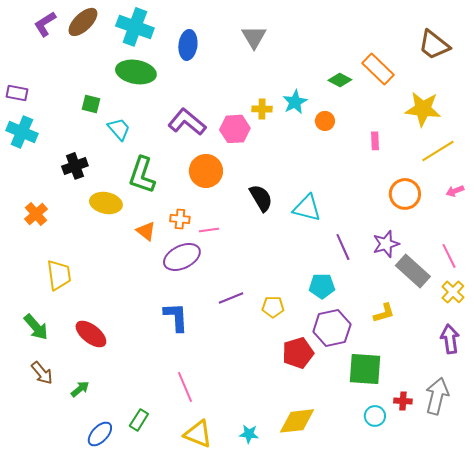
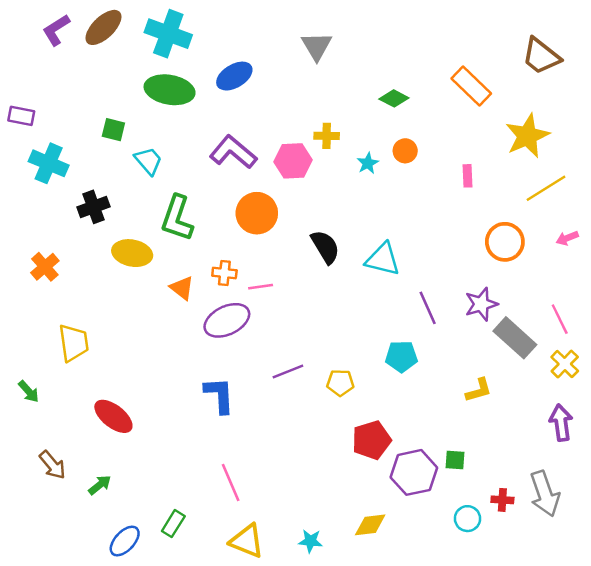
blue ellipse: (188, 45) -> (234, 76), moved, turned 52
green diamond: (340, 80) -> (394, 98), moved
cyan star: (295, 102) -> (368, 163), moved, size x0.7
yellow star: (423, 109) -> (527, 136), turned -30
cyan cross: (22, 132) -> (49, 163), moved
green arrow: (36, 327) -> (29, 391), moved, size x0.7
purple hexagon: (332, 328) -> (414, 472), moved
green square: (365, 369) -> (455, 460), size x0.5
gray arrow: (437, 396) -> (545, 494), turned 147
yellow diamond: (297, 421) -> (370, 525), size x0.7

